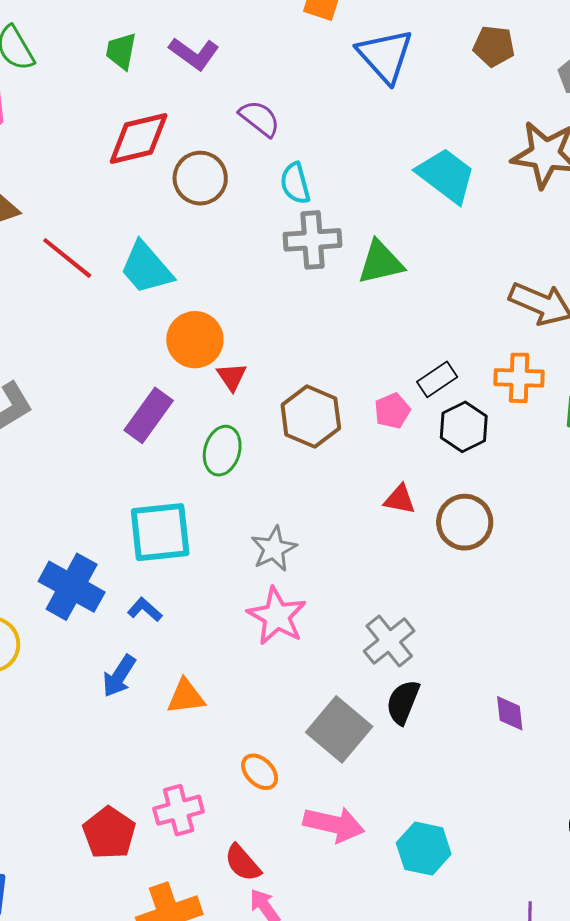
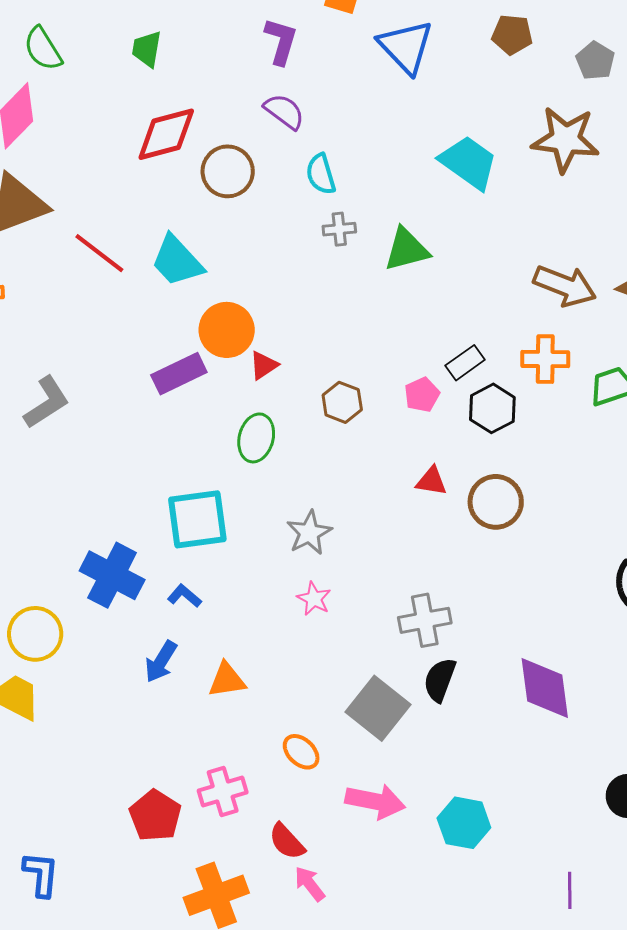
purple L-shape: (194, 54) -> (281, 41), moved, turned -108
gray cross: (312, 240) -> (339, 229), size x0.6
red triangle: (232, 377) -> (264, 365), turned 32
purple rectangle: (149, 415) -> (179, 374), moved, turned 30
brown hexagon: (311, 417) -> (342, 402), size x0.7
pink star: (277, 616) -> (314, 599), size x0.6
gray cross: (389, 641) -> (425, 620), turned 30
purple diamond: (510, 713) -> (545, 688), size x1.8

